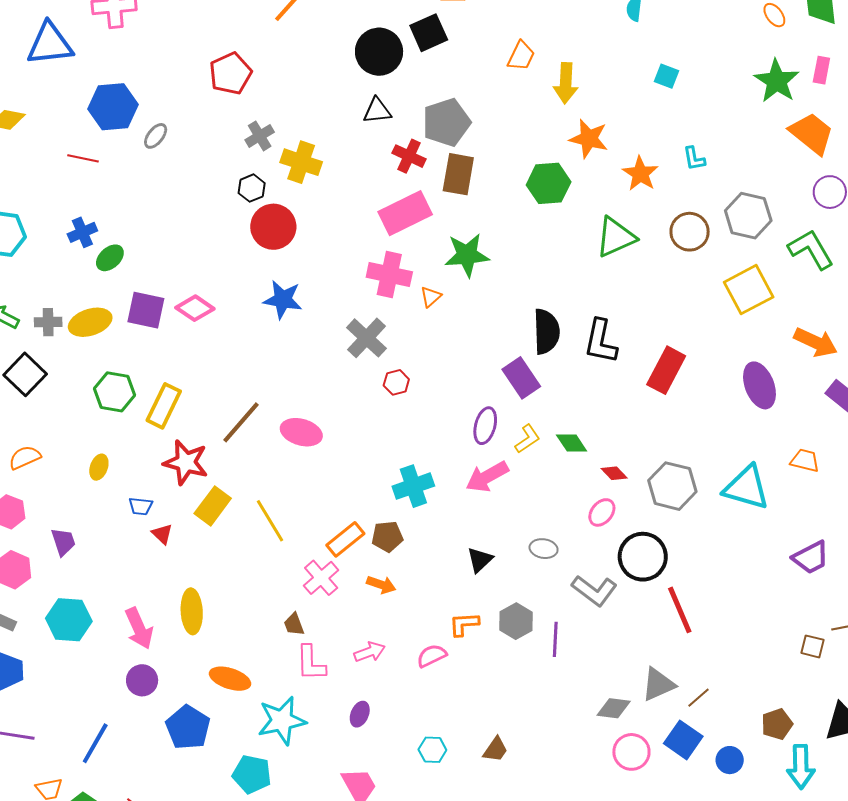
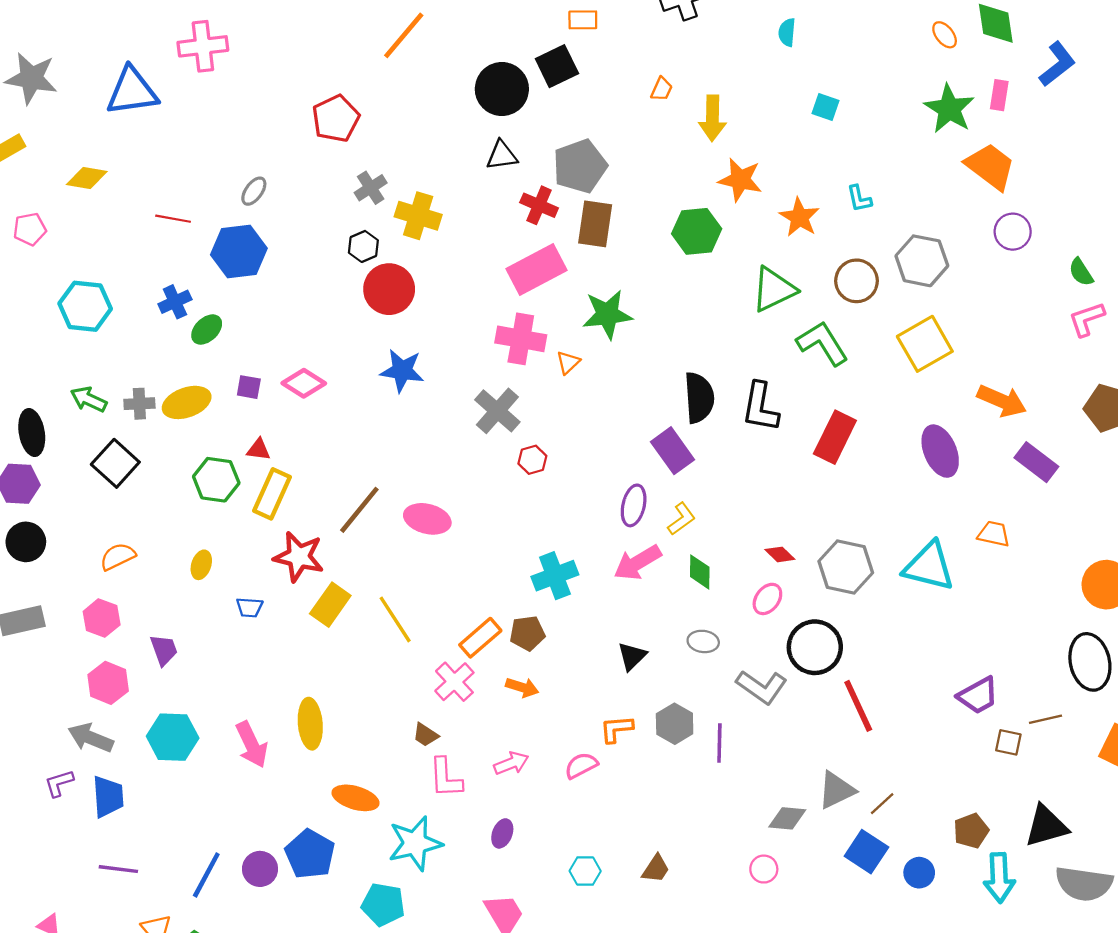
orange trapezoid: (521, 56) -> (662, 89), size x0.7
blue hexagon: (113, 107) -> (239, 251), moved
green L-shape: (811, 249) -> (822, 343), moved
purple square: (146, 310) -> (249, 387), size x0.6
green diamond: (572, 443) -> (700, 572), moved, turned 36
red triangle: (162, 534) -> (259, 450), moved, turned -35
purple trapezoid: (811, 557) -> (978, 695), moved
brown trapezoid: (294, 624) -> (426, 735), turned -35
purple circle: (142, 680) -> (260, 869), moved
pink circle: (631, 752) -> (764, 869), moved, size x0.7

